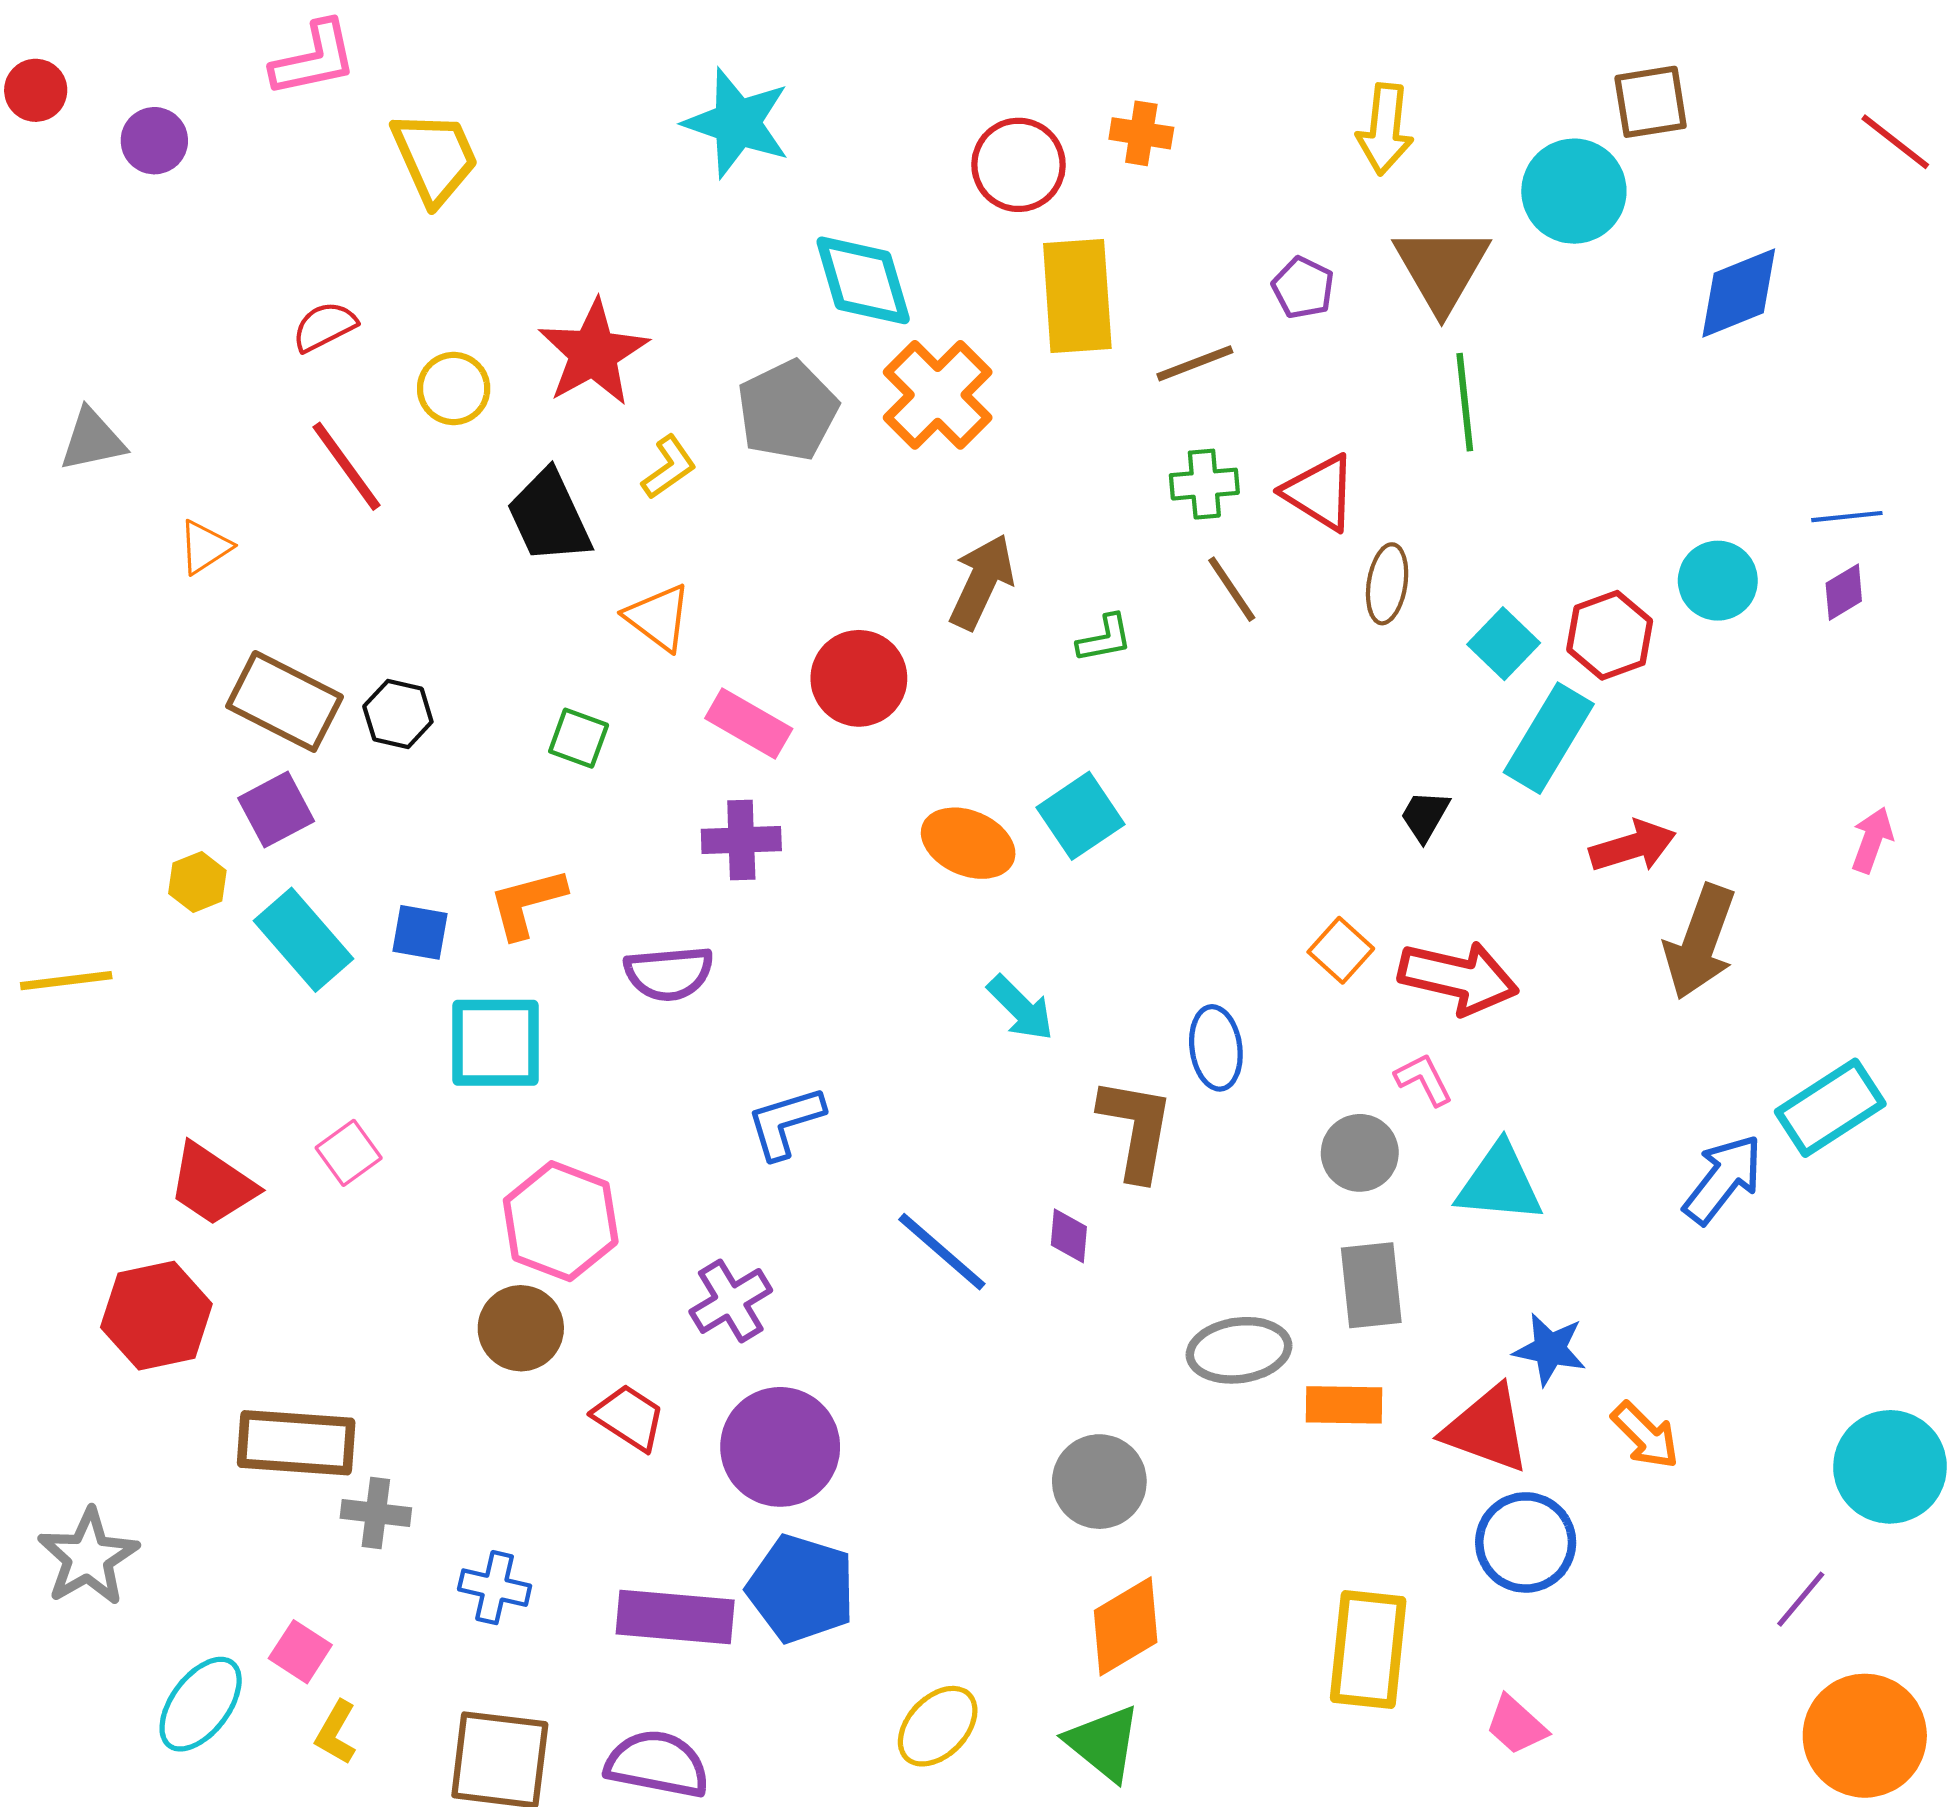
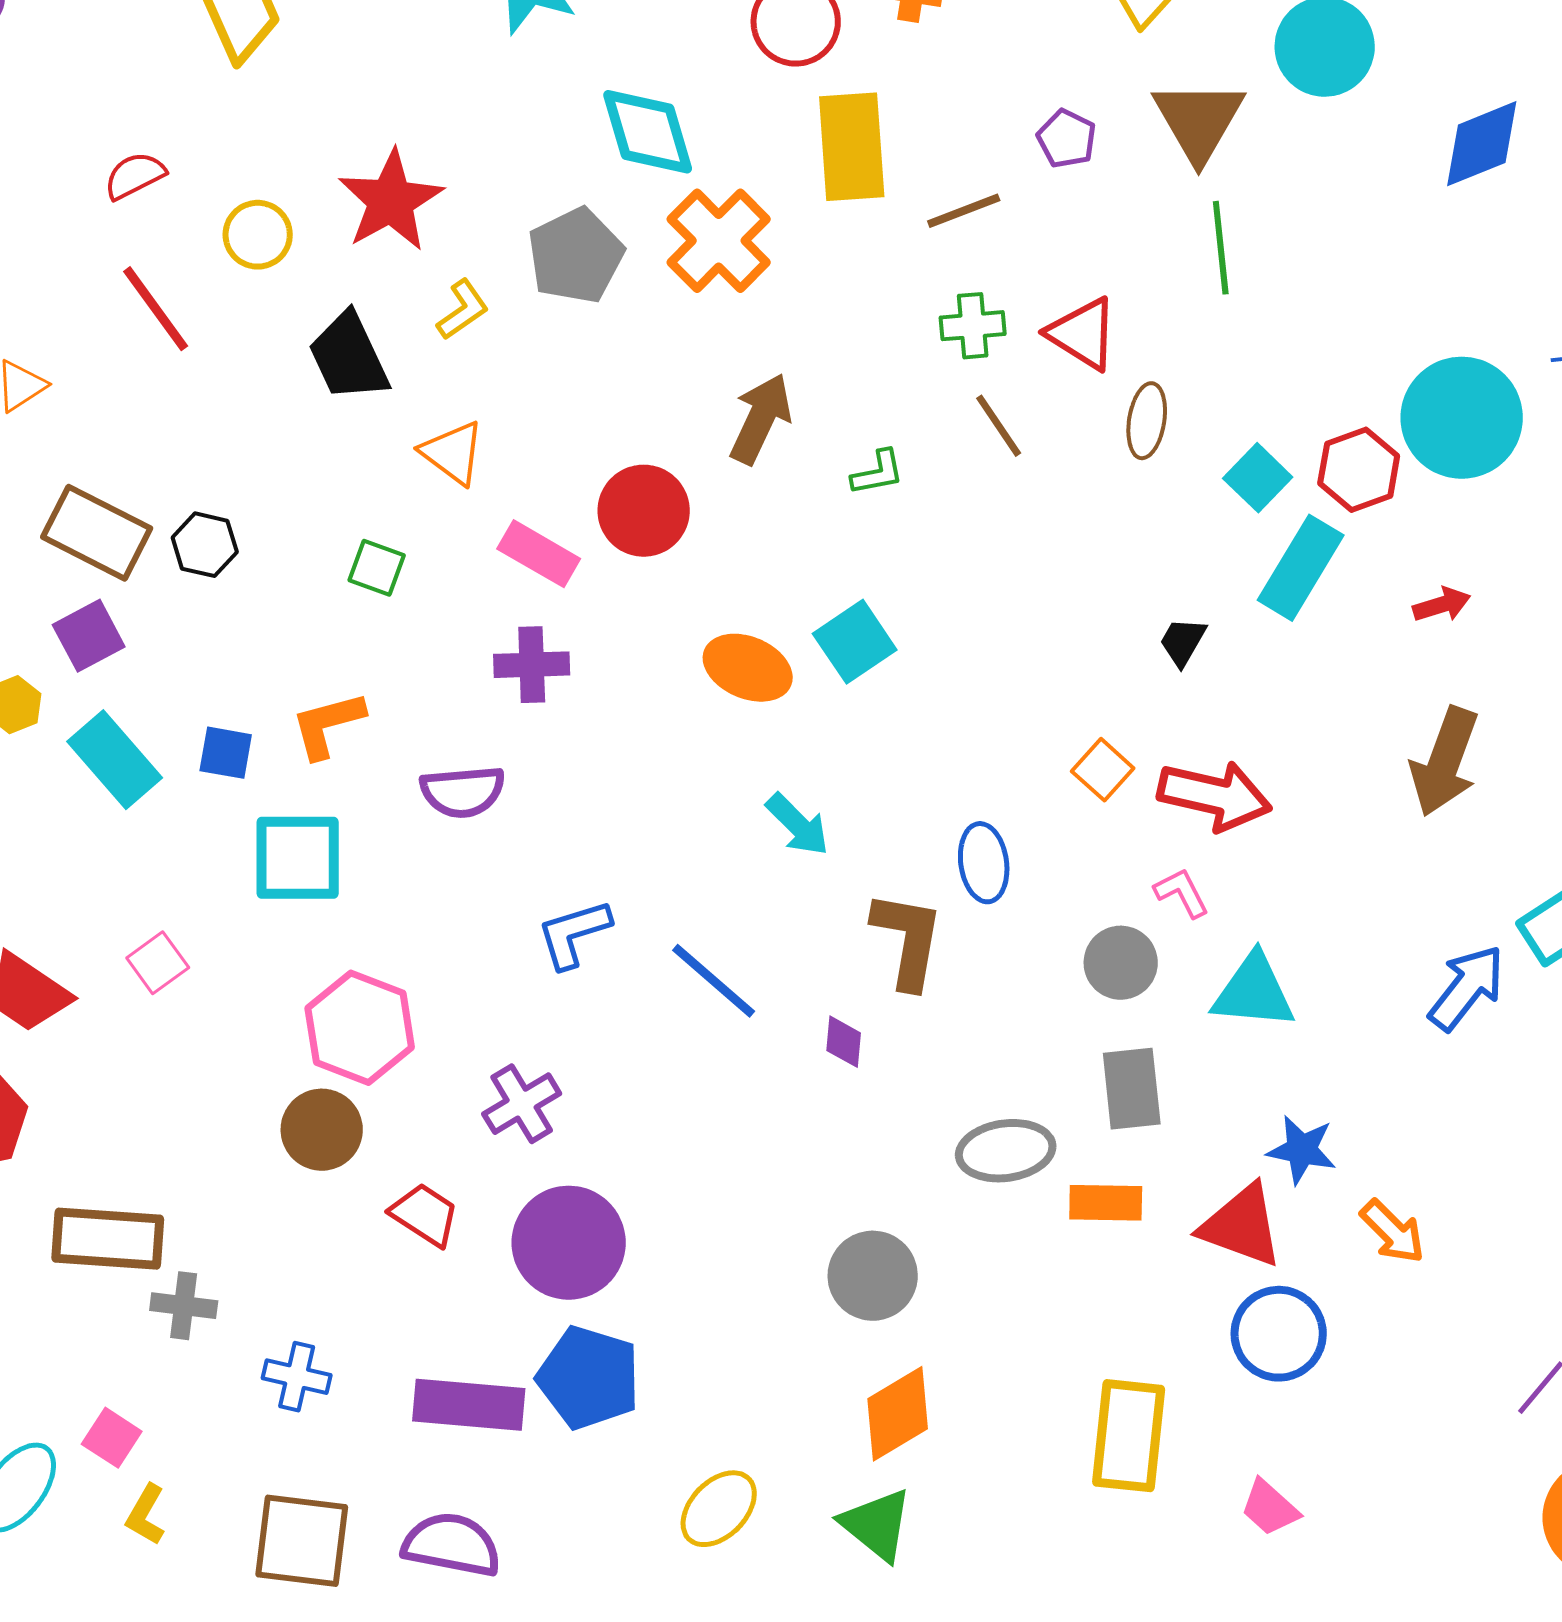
cyan circle: (1718, 581) -> (1462, 418), size x1.6
red arrow: (1633, 846) -> (1442, 605), moved, size x0.7
blue line: (942, 1252) -> (714, 981), moved

